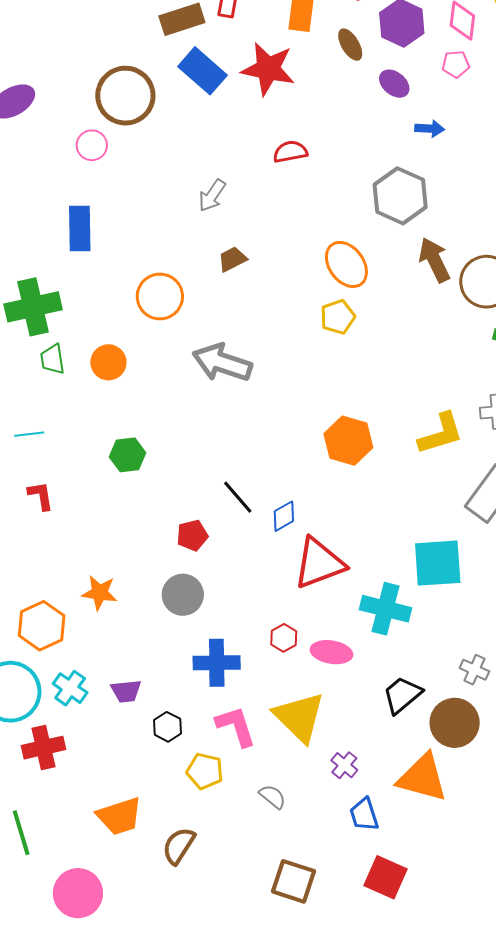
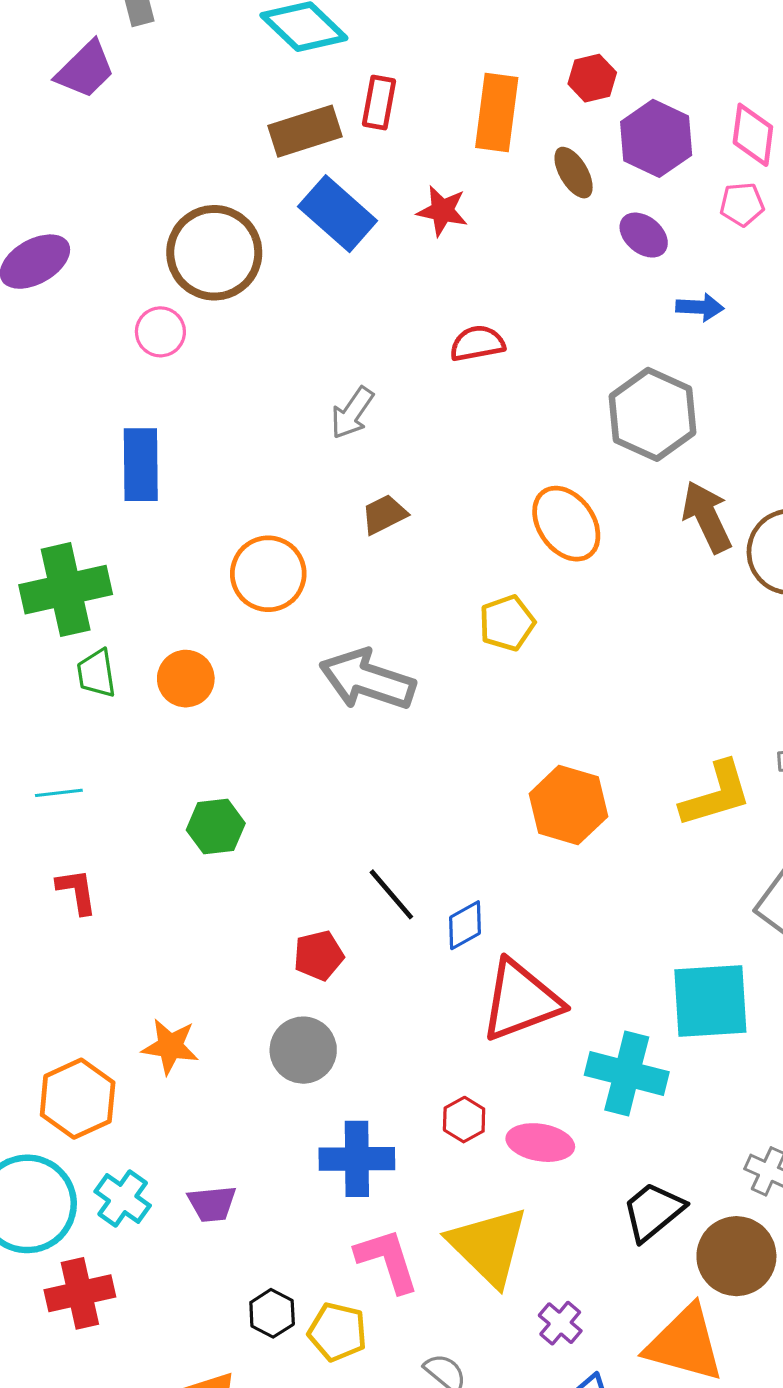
red star: (268, 69) -> (442, 211), size x0.6
yellow pentagon: (338, 317) -> (507, 623), moved
black hexagon: (167, 727) -> (272, 1313), moved

